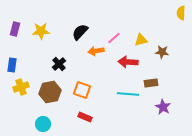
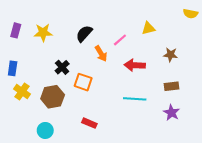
yellow semicircle: (181, 13) -> (190, 14), turned -80
yellow triangle: (141, 40) -> (148, 28), moved
orange arrow: (96, 51) -> (101, 54), turned -112
brown rectangle: (151, 83) -> (172, 86), moved
yellow cross: (21, 87) -> (22, 92), turned -35
orange square: (82, 90) -> (83, 82), moved

